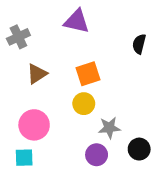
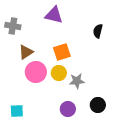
gray cross: (18, 37) -> (13, 26), turned 35
pink circle: (34, 125) -> (36, 72), moved
gray star: (109, 128) -> (77, 81), moved

